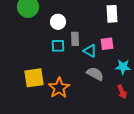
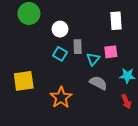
cyan square: (58, 46) -> (60, 54), turned 32
cyan triangle: (90, 51) -> (93, 59), turned 40
yellow square: (34, 78) -> (24, 81), moved

